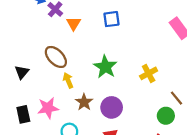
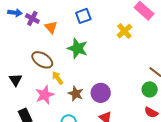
green star: (105, 67) -> (78, 48), moved
yellow cross: (149, 73) -> (124, 31), moved
pink star: (48, 108) -> (45, 95), moved

